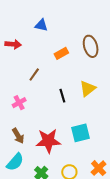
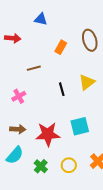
orange rectangle: (61, 53) -> (61, 47), turned -32
brown line: (34, 74) -> (34, 68), turned 40
brown arrow: (18, 136) -> (18, 129), turned -56

